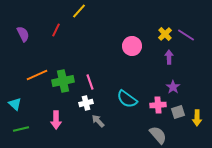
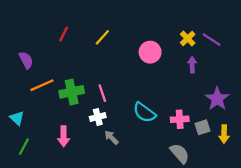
yellow line: (79, 11) -> (102, 37), moved
purple semicircle: (23, 34) -> (26, 60), moved
purple star: (173, 87) -> (217, 99), moved, size x1.5
green line: (21, 129) -> (24, 147), turned -49

